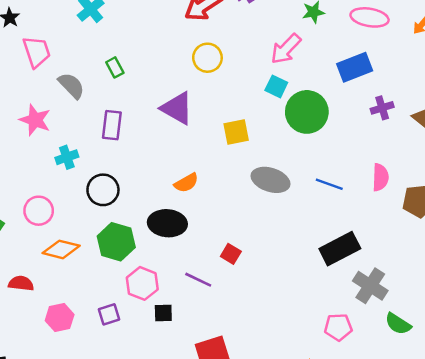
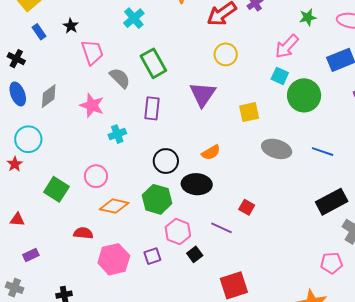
green rectangle: (115, 67) -> (153, 63), size x1.8
purple triangle: (177, 108) -> (203, 94), turned 36
black circle: (103, 190) -> (166, 161), moved
black square: (163, 313) -> (195, 254), turned -35
pink hexagon: (60, 318) -> (114, 259), size x1.4

